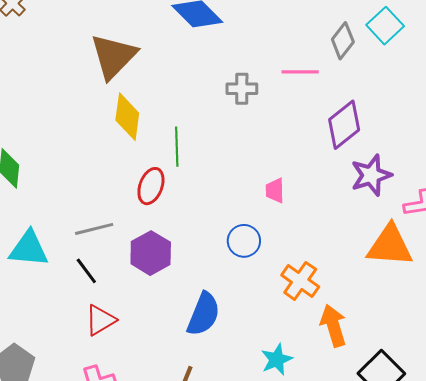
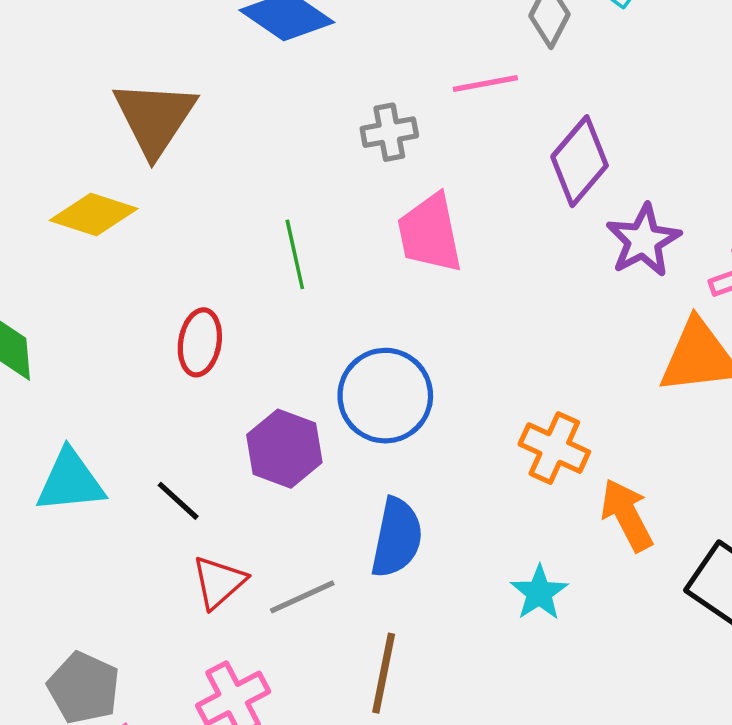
yellow diamond: (127, 117) -> (94, 215), moved, turned -69
red ellipse: (151, 186) -> (200, 342), moved
pink trapezoid: (275, 190) -> (430, 233), moved, size x1.8
gray line: (94, 229) -> (302, 597), moved
blue circle: (244, 241) -> (385, 396), moved, size x1.6

